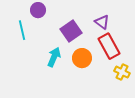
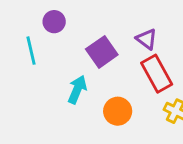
orange circle: (82, 58) -> (118, 111), moved

